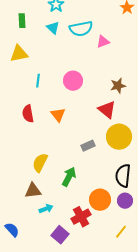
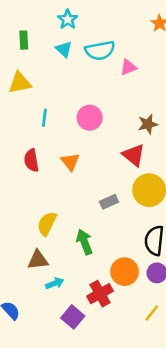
green arrow: (69, 177) -> (84, 242), turned -48

